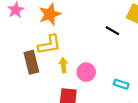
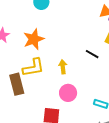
yellow arrow: (63, 65) -> (63, 67), moved

